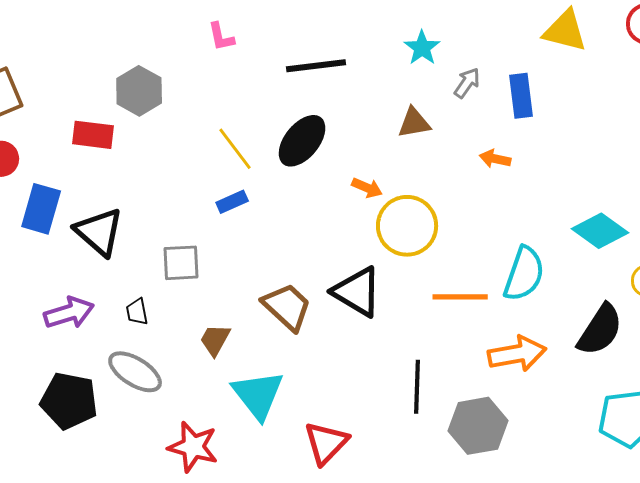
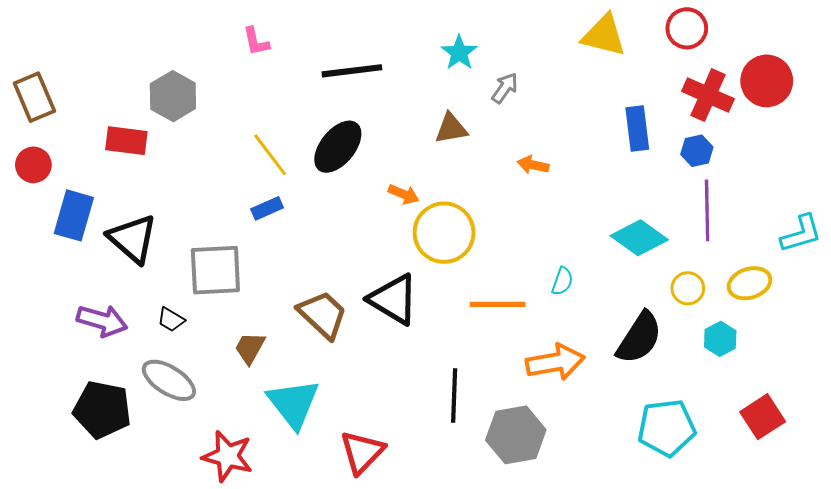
blue rectangle: (521, 96) -> (637, 128), moved
gray square: (181, 263) -> (215, 270), size x1.4
cyan semicircle: (524, 274) -> (562, 281), size x0.5
black trapezoid: (137, 312) -> (171, 320), turned -48
purple arrow: (69, 313) -> (102, 321), turned 33

